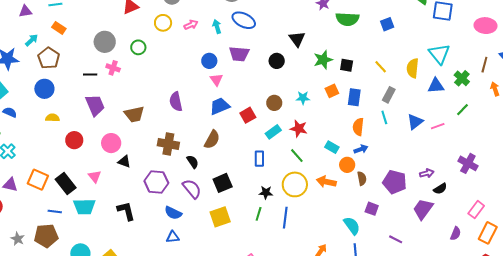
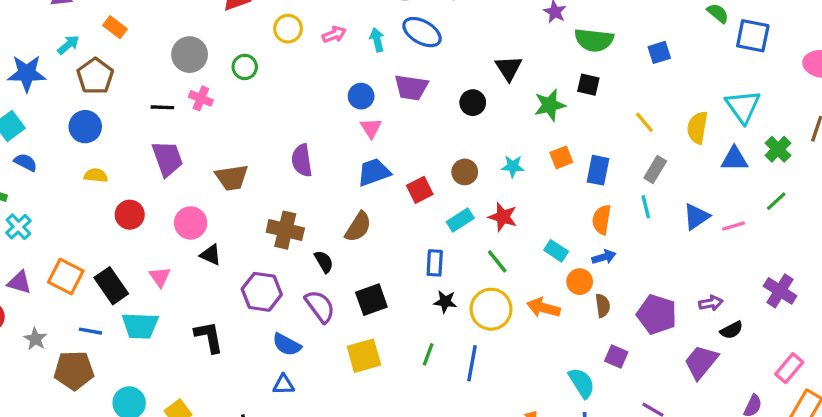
black square: (347, 65) -> (588, 85), moved
black star: (266, 192) -> (445, 302), moved
gray star: (18, 239) -> (35, 339), moved

